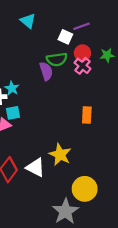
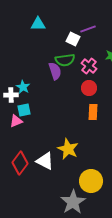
cyan triangle: (28, 21) -> (38, 24), turned -42
red circle: (83, 53) -> (89, 88), moved

